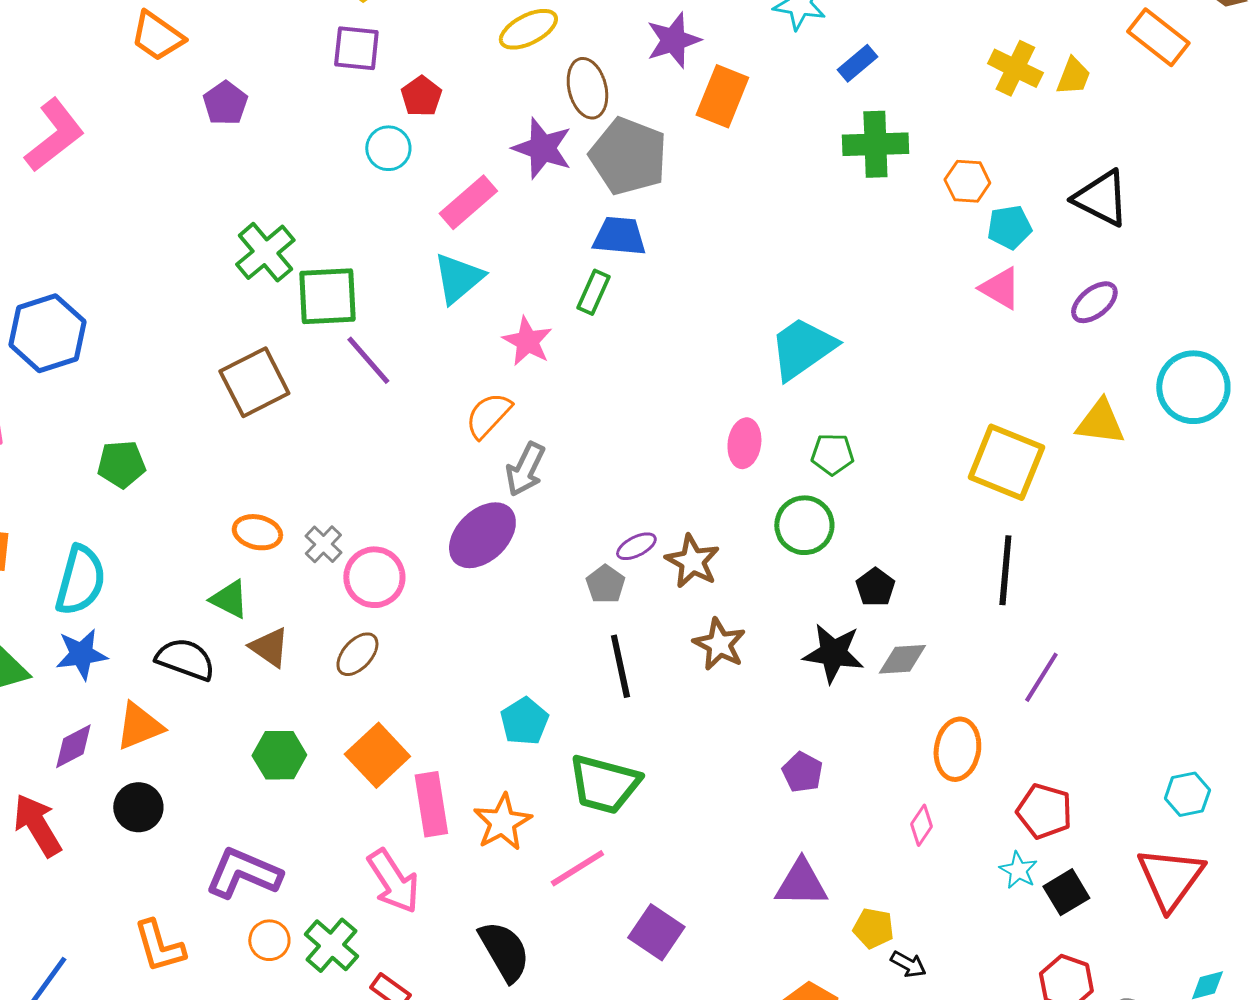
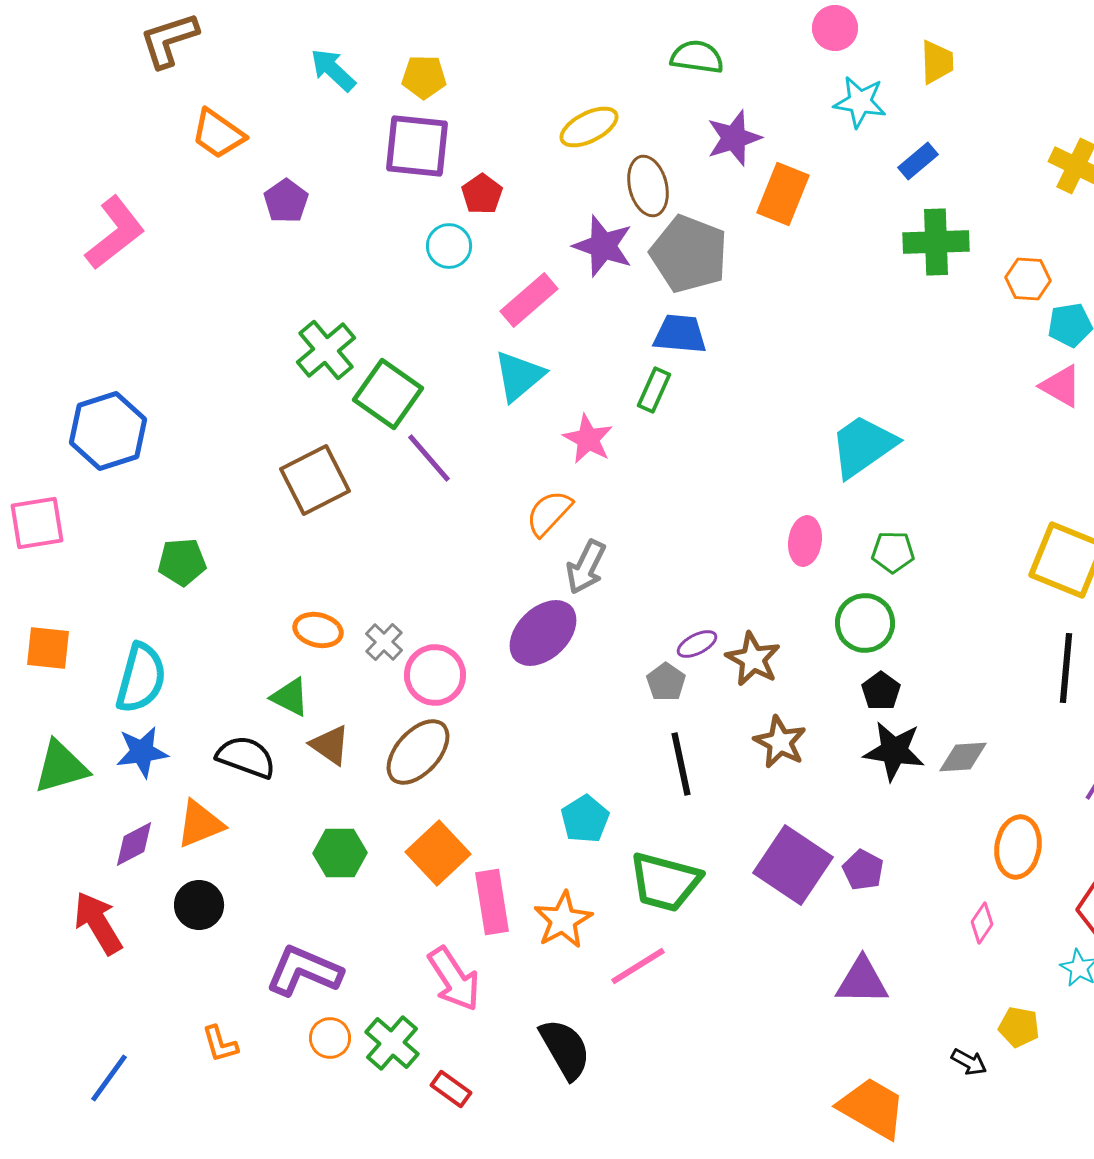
purple square: (356, 48) -> (417, 146), size x1.4
green square: (327, 296) -> (388, 394), turned 38
black pentagon: (875, 587) -> (881, 691), moved
brown ellipse: (357, 654) -> (418, 752), size x1.5
yellow pentagon: (873, 928) -> (1019, 1027), moved
purple square: (656, 932) -> (793, 865), moved, size x1.4
orange L-shape: (159, 946) -> (220, 1044), size x0.7

